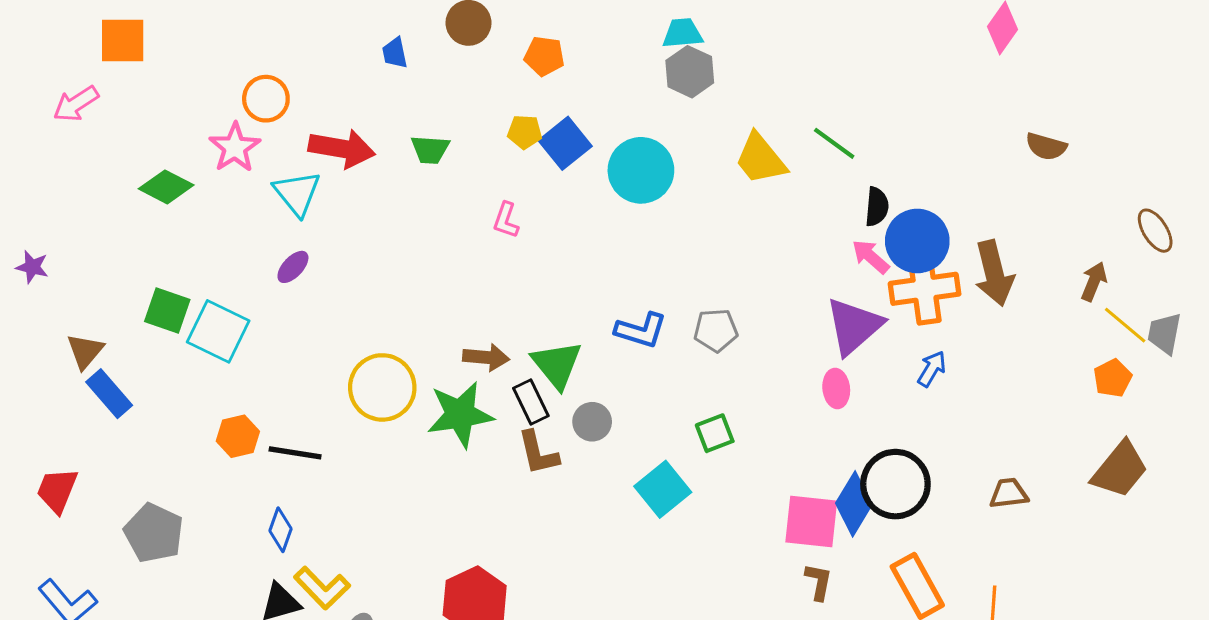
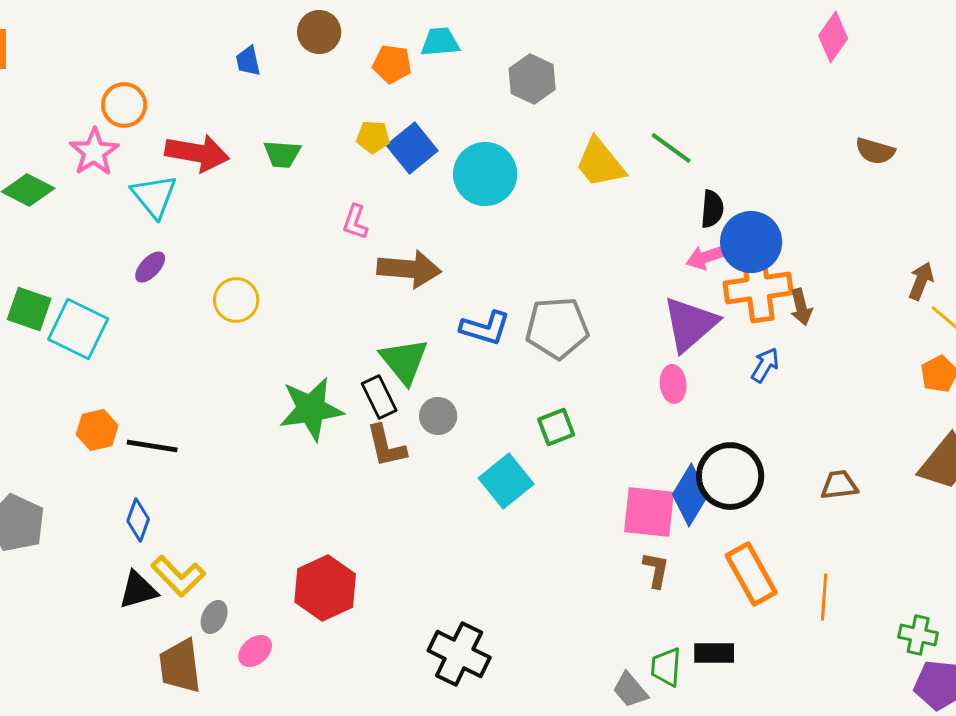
cyan trapezoid: (682, 33) -> (440, 42), moved
pink arrow: (871, 257) -> (706, 257), turned -60
brown arrow: (994, 273) -> (801, 307), moved, size x0.6
gray pentagon: (716, 330) -> (557, 328), size x1.5
brown arrow: (486, 357) -> (409, 269), moved, size x1.4
yellow circle: (382, 387) -> (236, 300), moved, size x0.7

